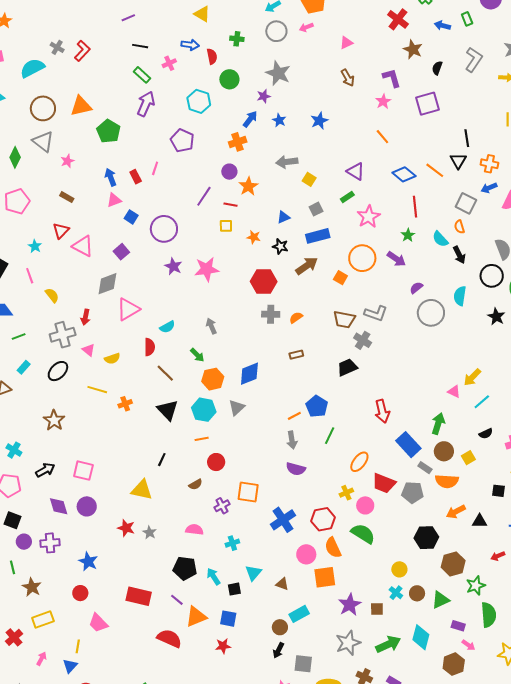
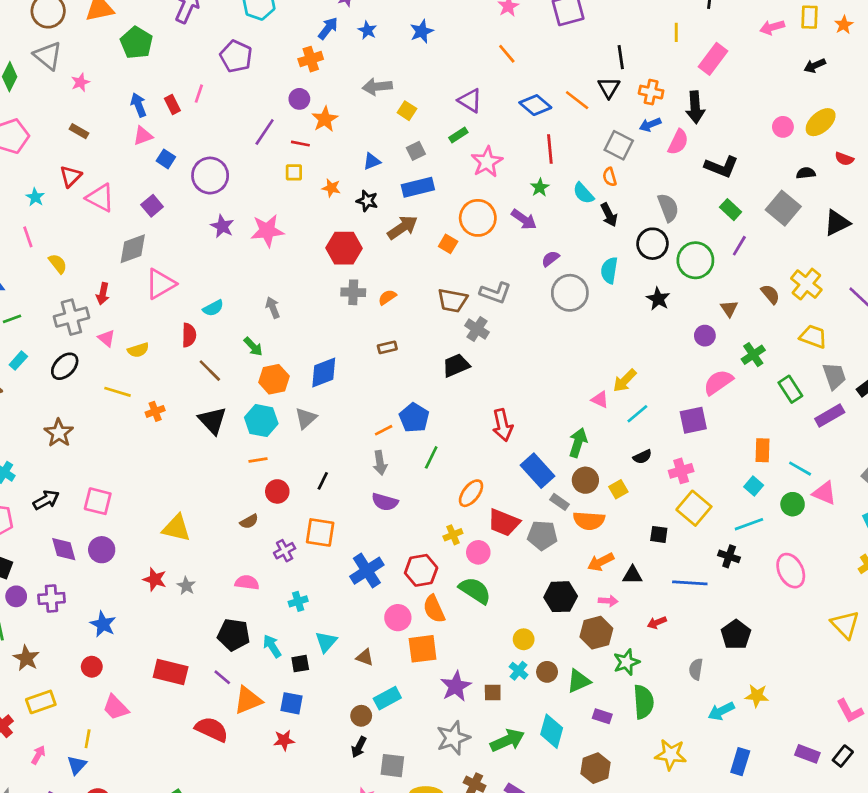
black line: (162, 460) -> (323, 481), moved
pink arrow: (468, 645) -> (608, 601), moved, turned -32

